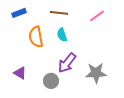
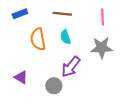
pink line: (97, 16) -> (103, 17), turned -56
gray star: (96, 73) -> (102, 48), moved

